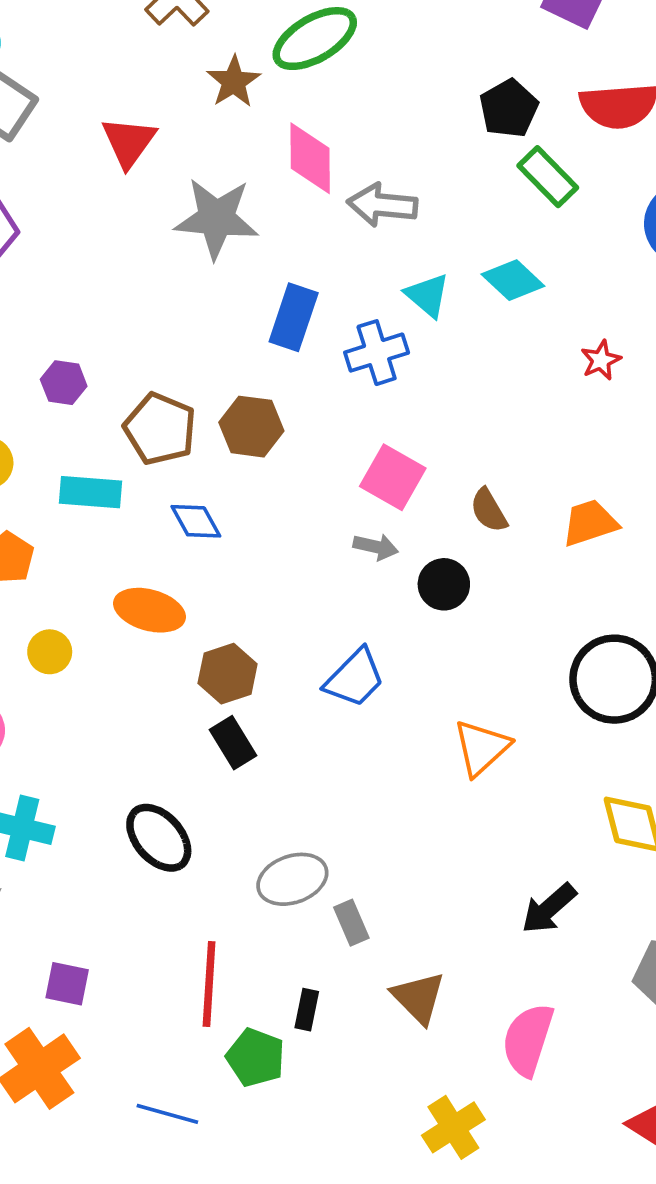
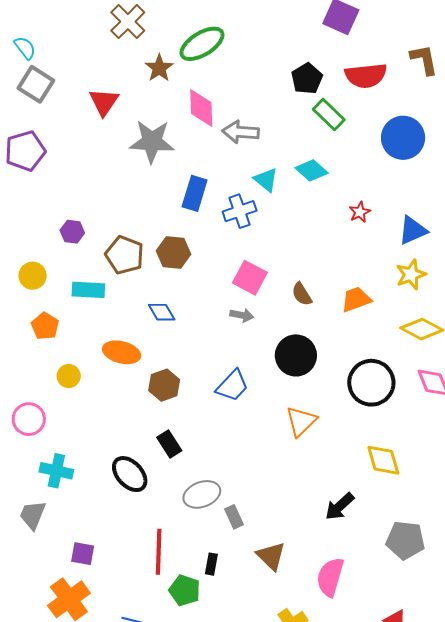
blue diamond: (196, 521) -> (162, 312), moved
black circle: (444, 584) -> (296, 355), moved, size x1.5
black rectangle: (233, 743) -> (169, 444), moved

